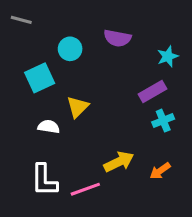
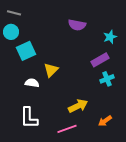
cyan circle: (70, 49) -> (11, 32), moved
orange arrow: (160, 171) -> (105, 121), moved
pink line: (85, 189) -> (67, 129), moved

